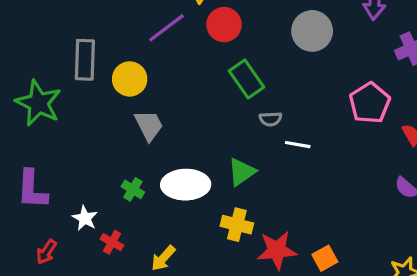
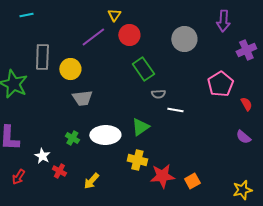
gray trapezoid: (149, 125) -> (82, 98), turned 110

